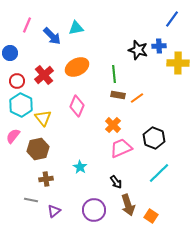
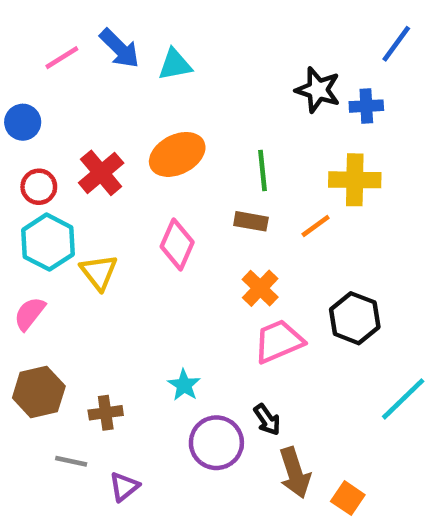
pink line: (27, 25) -> (62, 58), turned 35
blue arrow: (52, 36) -> (120, 48), moved
black star: (138, 50) -> (318, 90), moved
yellow cross: (178, 63) -> (355, 180), moved
brown rectangle: (118, 95) -> (251, 221), moved
brown hexagon: (38, 149) -> (39, 392), moved
cyan line: (159, 173) -> (403, 399), moved
purple circle: (94, 210) -> (216, 443), moved

